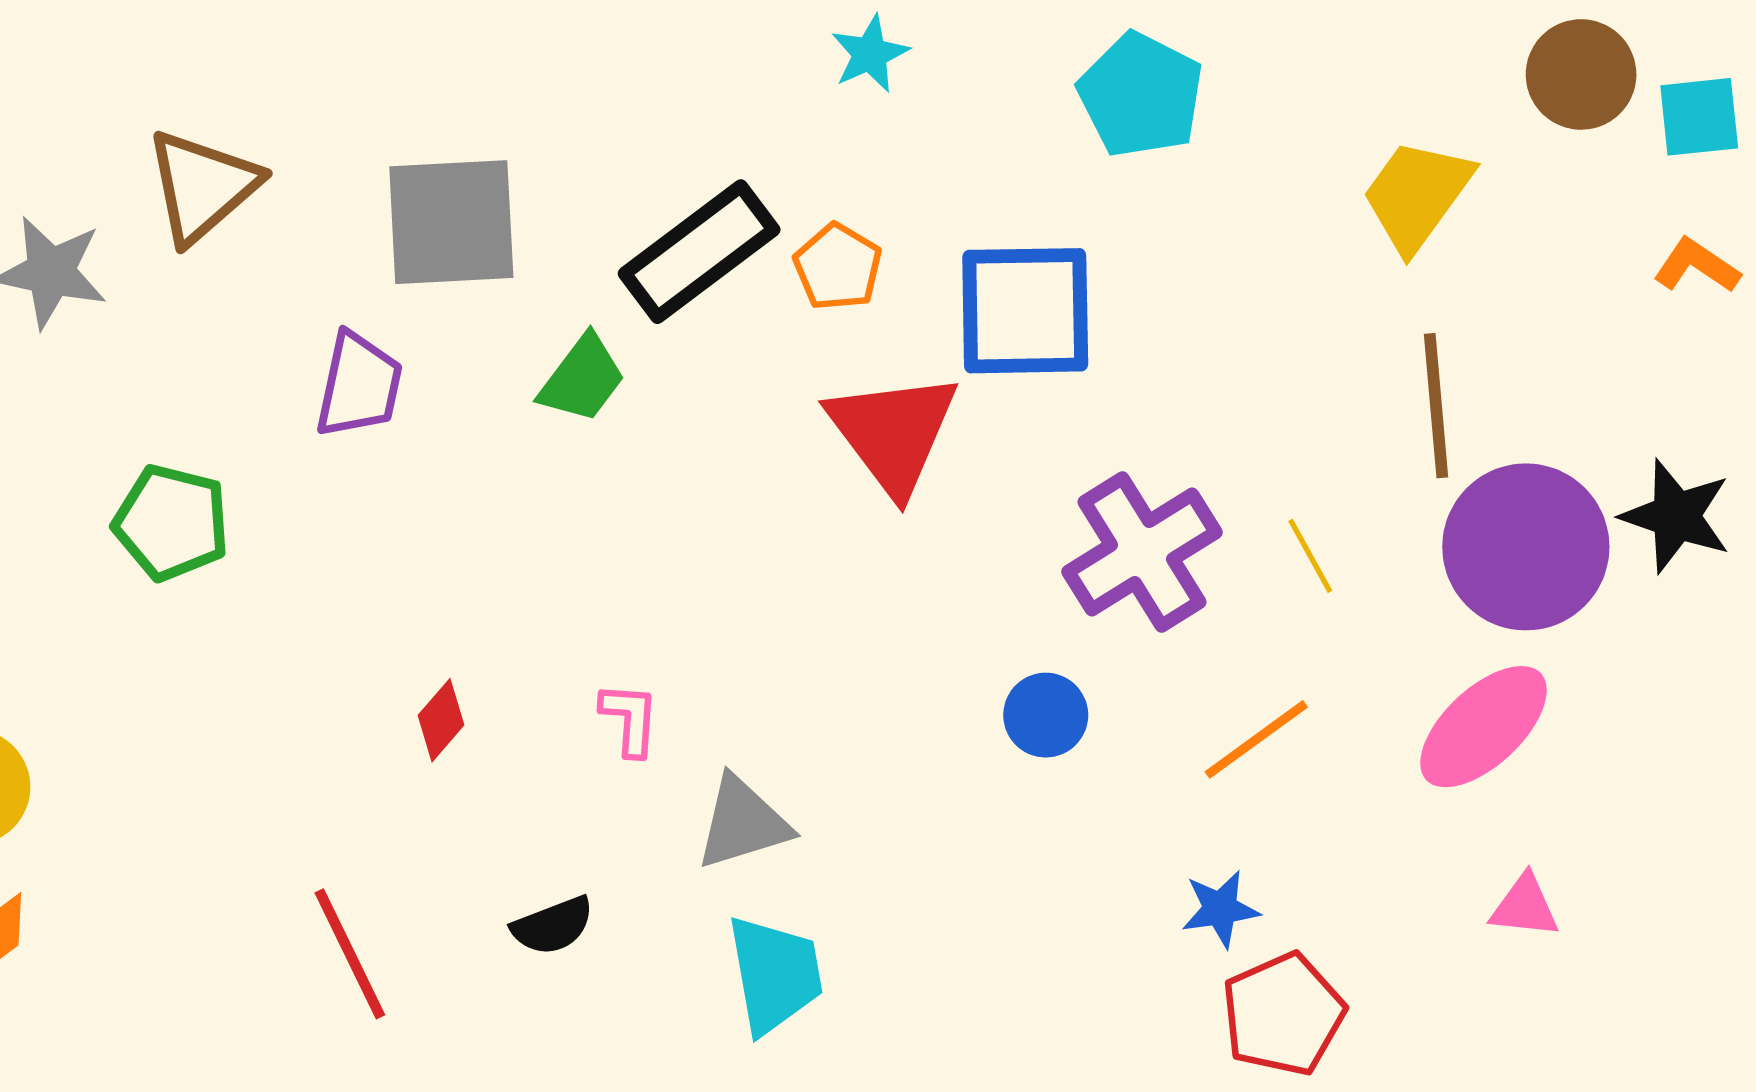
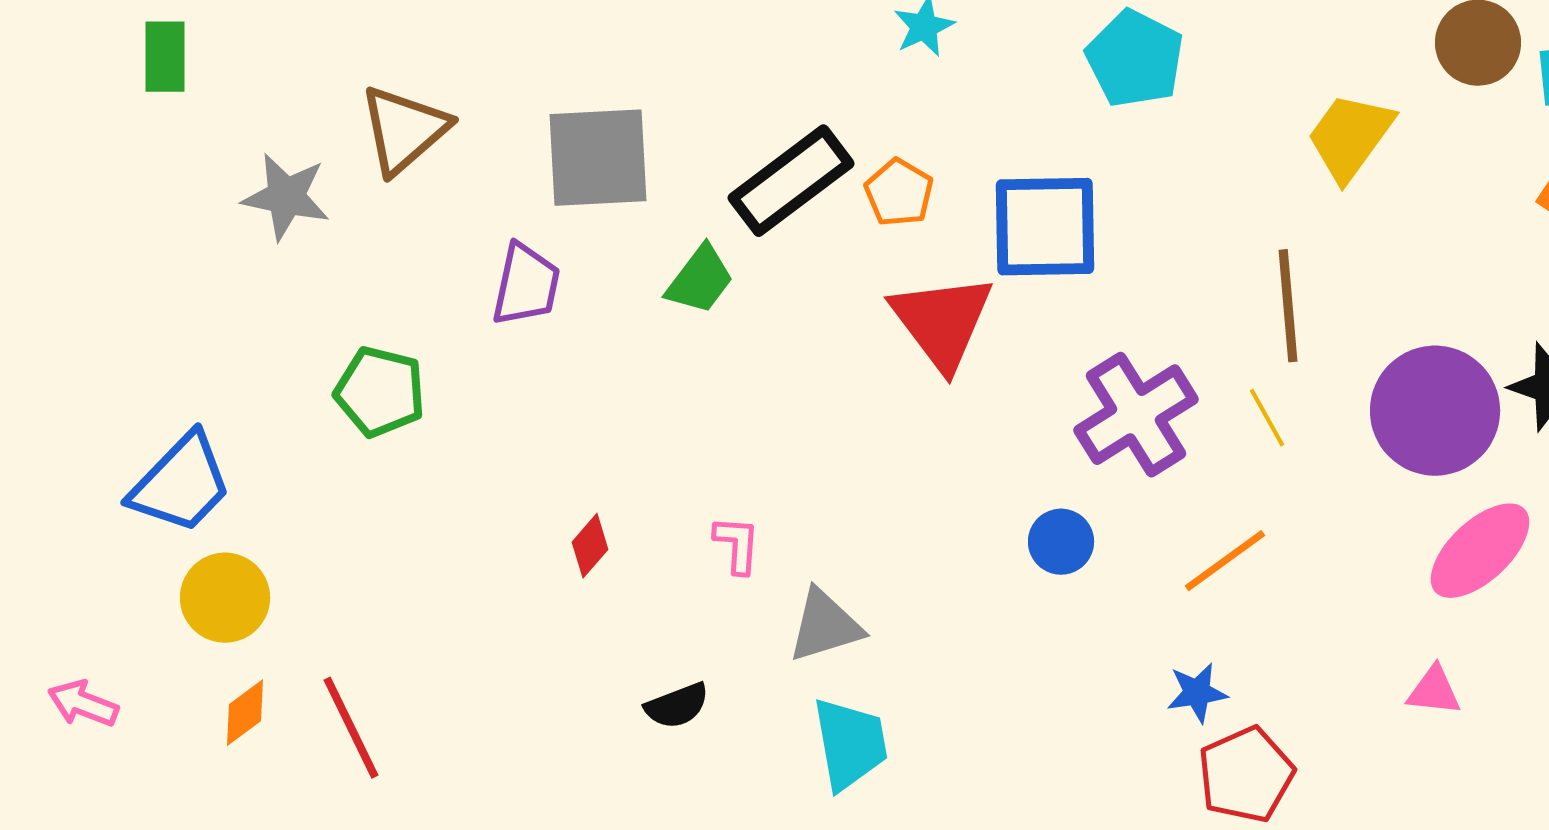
brown line: (1436, 406) -> (1288, 306), moved
pink ellipse: (1483, 727) -> (1480, 551), moved
red line: (350, 954) -> (351, 728), moved

